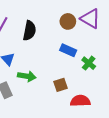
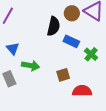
black semicircle: (29, 31) -> (54, 26), moved

